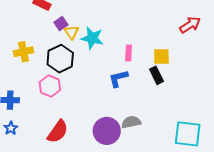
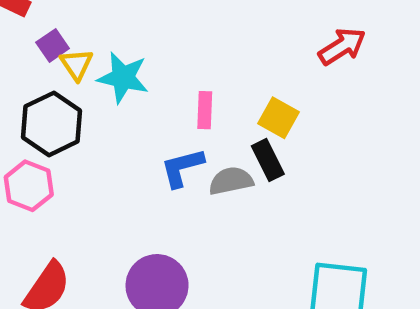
yellow square: (161, 56) -> (279, 118), turned 30
gray semicircle: (131, 122) -> (231, 181), moved

